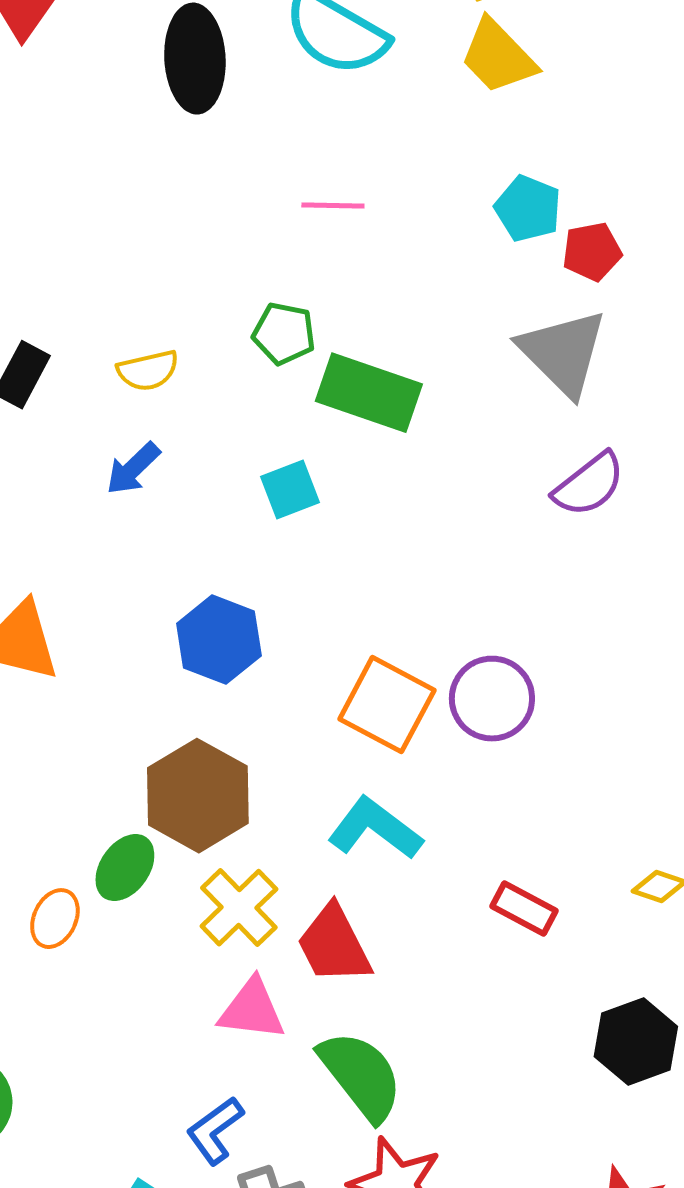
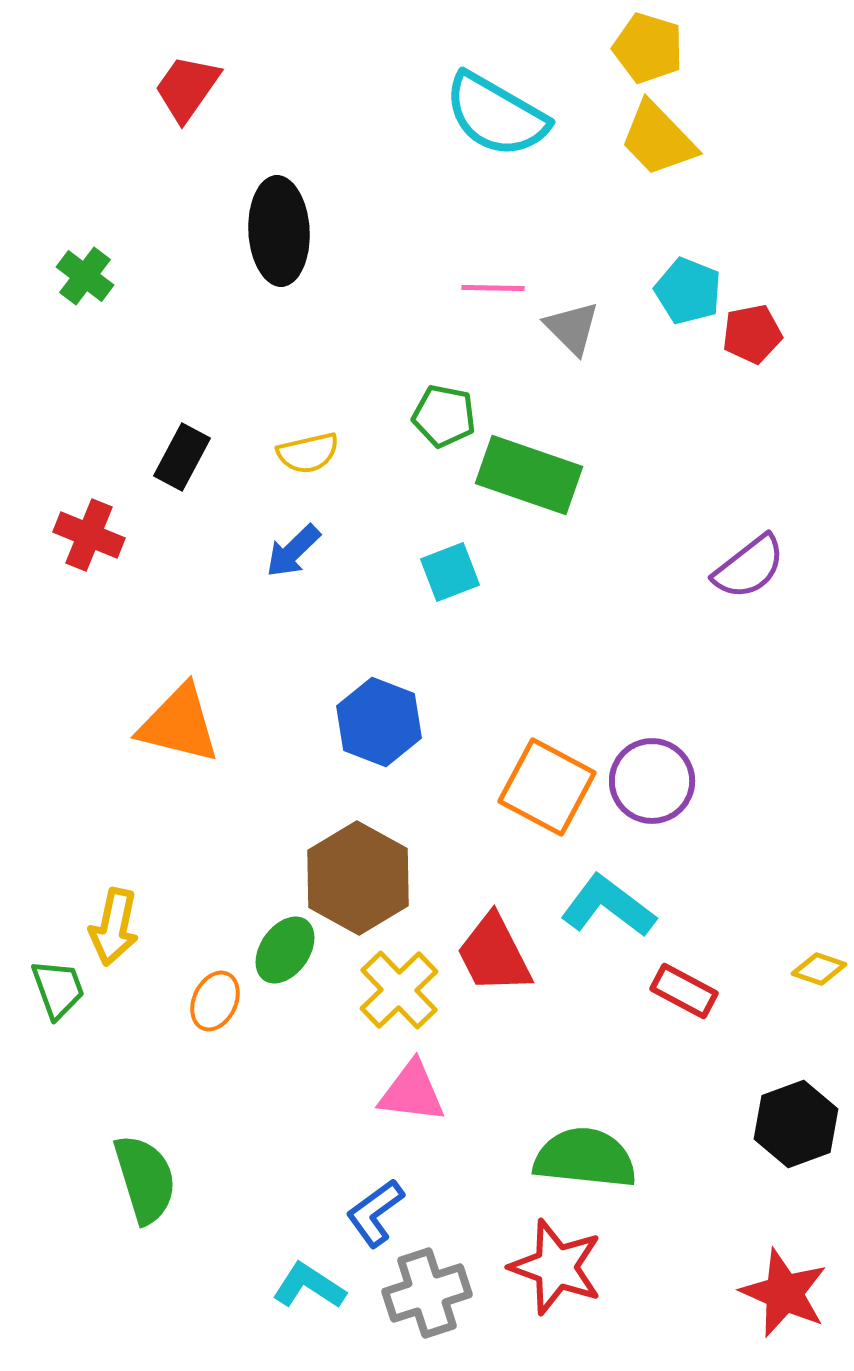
black ellipse: (195, 59) -> (279, 231), moved
gray triangle: (563, 353) -> (572, 328), moved, size x0.6
cyan L-shape: (375, 829) -> (608, 906), moved
red trapezoid: (334, 945) -> (494, 954), moved
green semicircle: (361, 1076) -> (585, 1158), moved, turned -46

